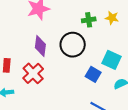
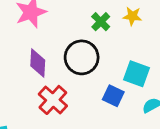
green cross: (89, 20) -> (101, 22), turned -32
red cross: (33, 73) -> (53, 100), moved

